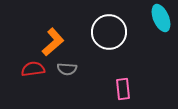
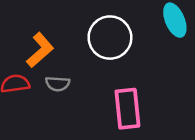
pink rectangle: (123, 89) -> (127, 109), size x1.5

